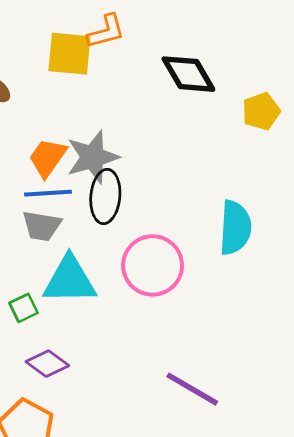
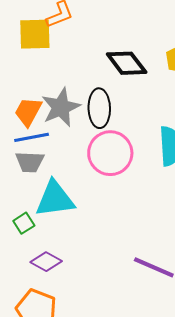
black diamond: (188, 74) -> (127, 63), moved
black ellipse: (105, 196) -> (99, 108), moved
pink circle: (153, 265) -> (110, 153), moved

